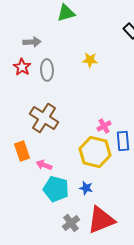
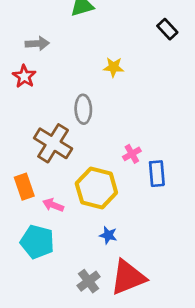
gray ellipse: (47, 70) -> (83, 109), moved
yellow hexagon: (95, 152) -> (96, 188), moved
cyan pentagon: (56, 189) -> (37, 242), moved

